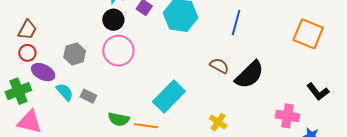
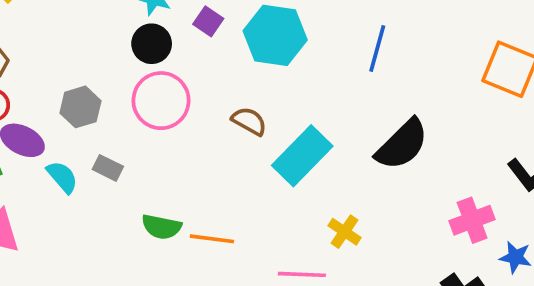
brown semicircle: (219, 66) -> (249, 121), moved
gray rectangle: (88, 96) -> (108, 168), moved
cyan rectangle: (169, 96) -> (302, 156), moved
pink cross: (287, 116) -> (472, 220), turned -30

